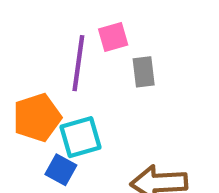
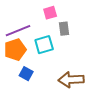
purple line: (78, 63) -> (18, 31), moved, turned 60
cyan square: (81, 137) -> (44, 45), moved

